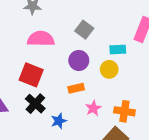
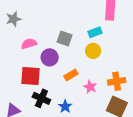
gray square: (84, 30) -> (65, 39), moved
pink semicircle: (41, 39) -> (29, 44), size x0.7
purple circle: (79, 60) -> (50, 57), moved

